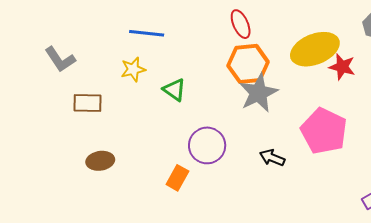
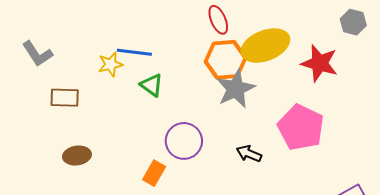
blue line: (147, 33) -> (134, 52), moved
yellow ellipse: (315, 49) -> (265, 46), moved
red star: (342, 67) -> (319, 63), size x1.4

